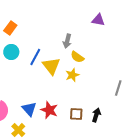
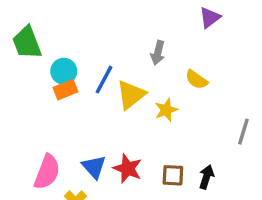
purple triangle: (98, 20) -> (210, 17), turned -48
orange rectangle: (10, 28) -> (65, 90), moved, turned 32
yellow semicircle: (77, 57) -> (196, 80), moved
yellow triangle: (51, 66) -> (131, 95), turned 30

